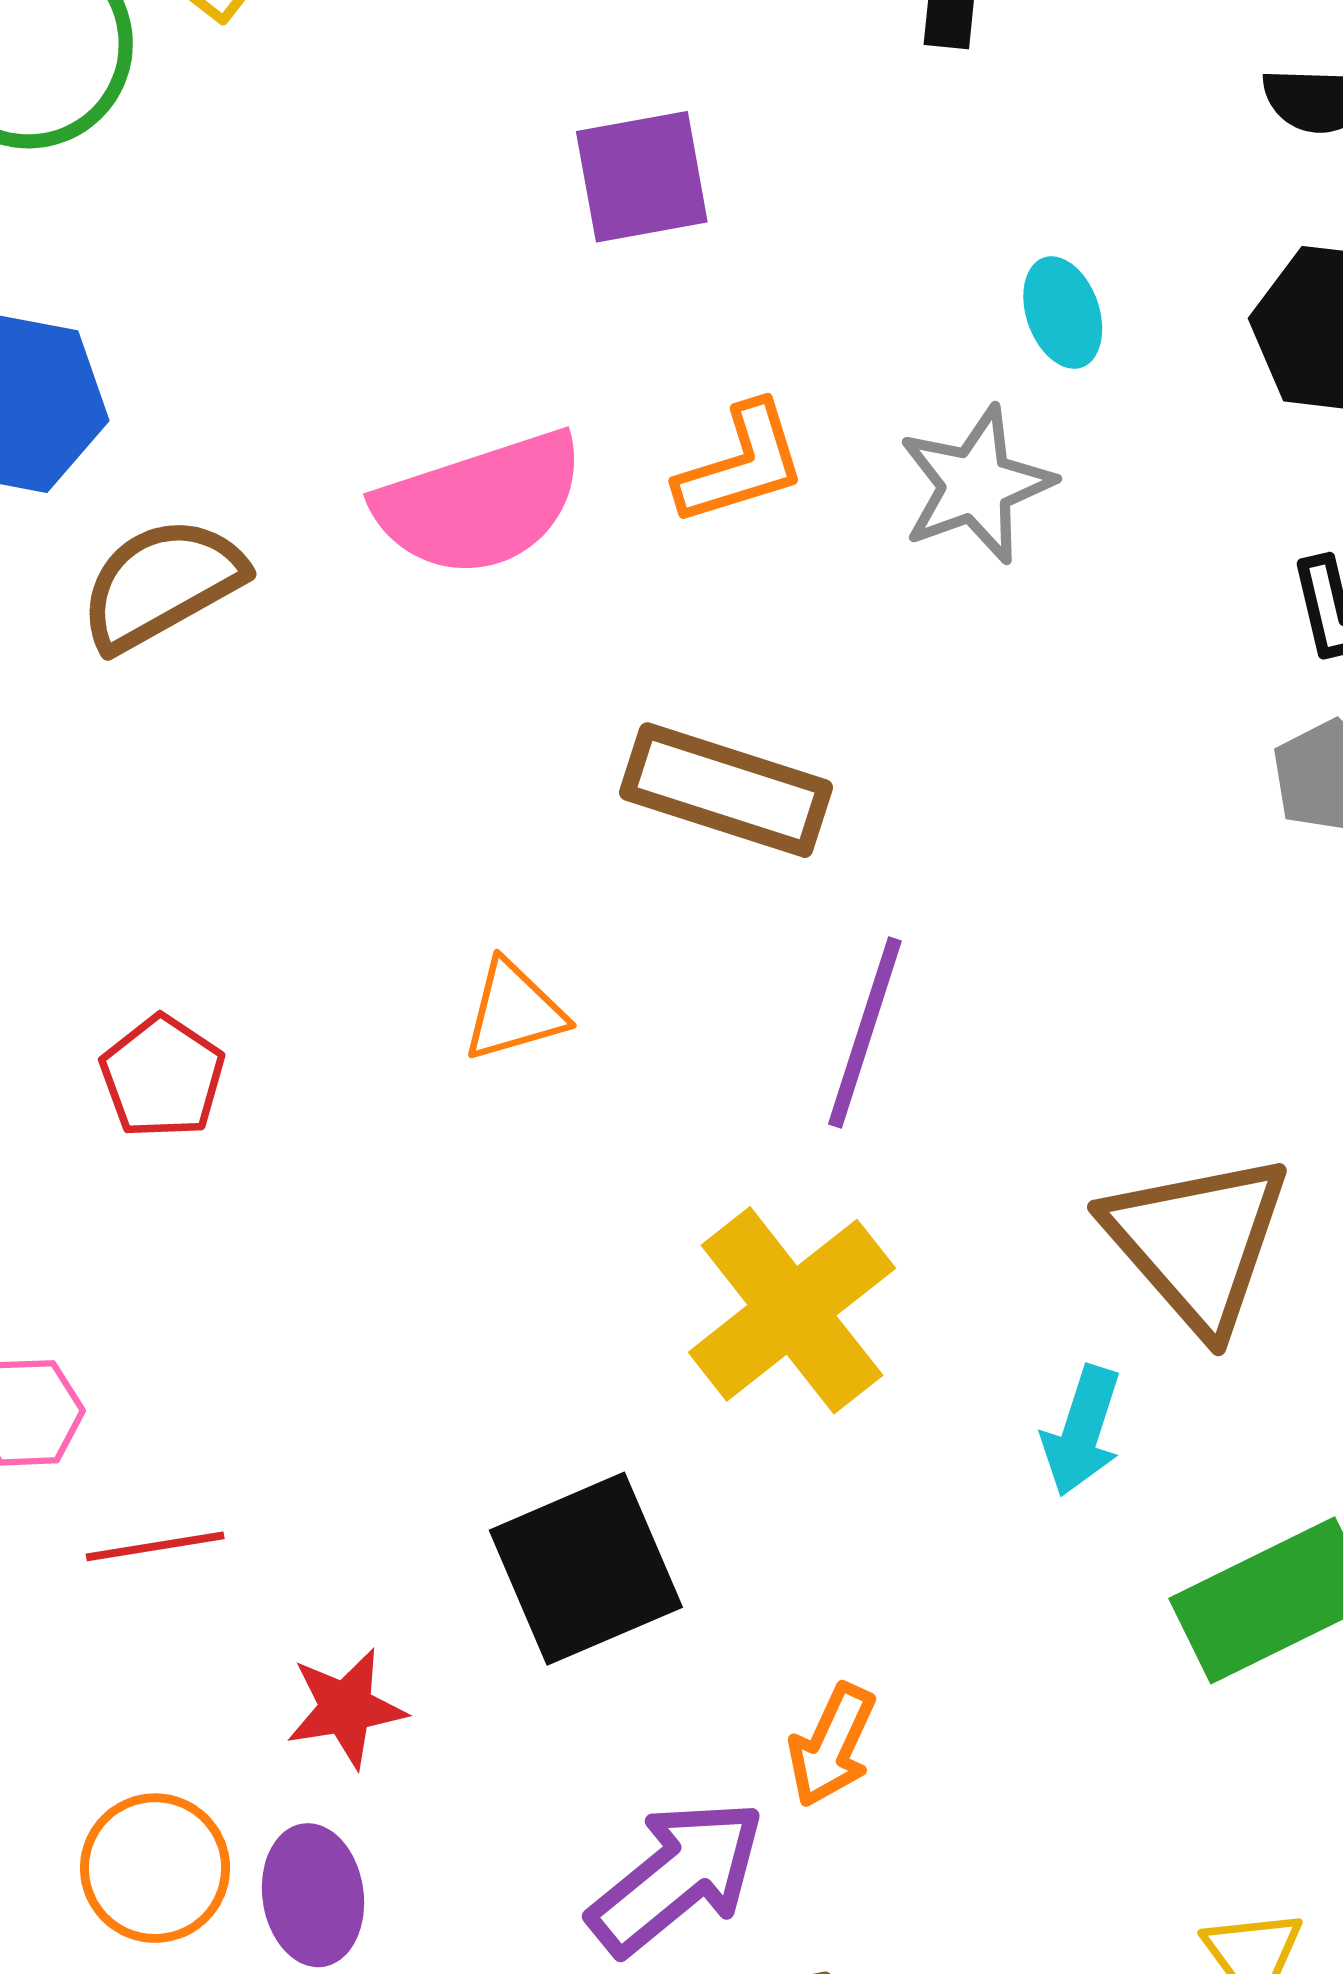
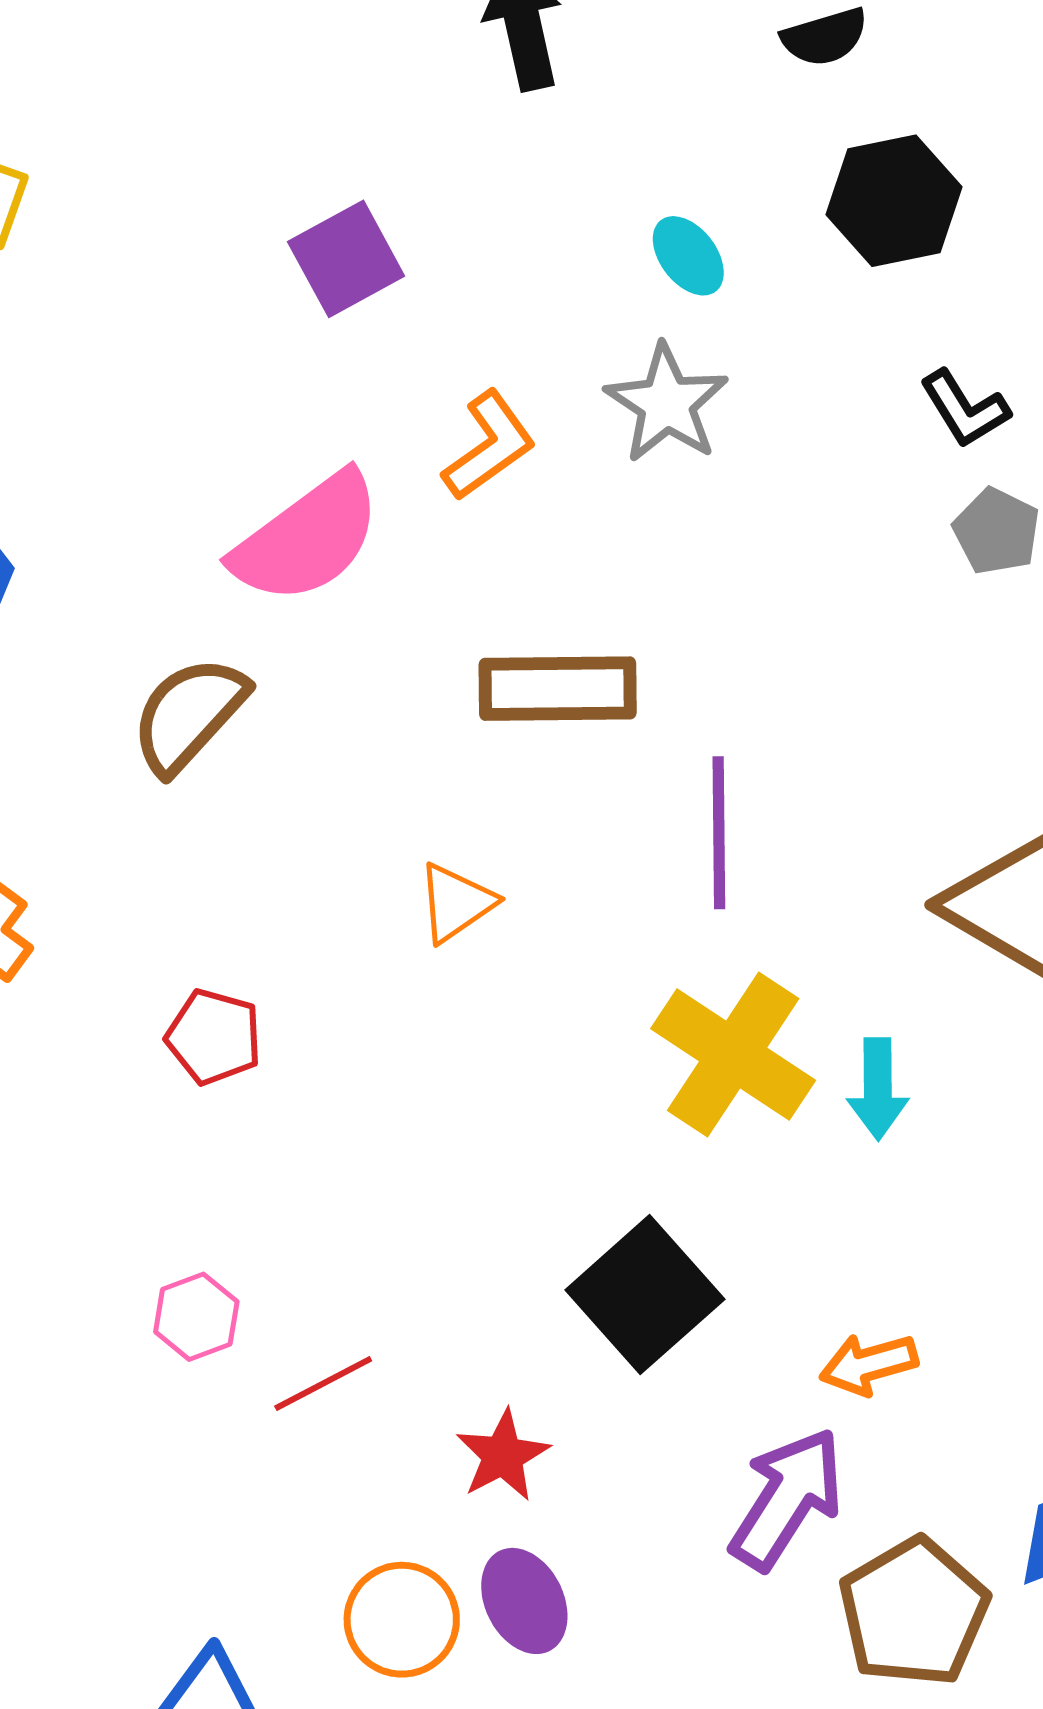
brown semicircle: (162, 584) -> (189, 715), moved
cyan arrow: (1082, 1431) -> (878, 1089), moved
orange arrow: (832, 1745) -> (869, 1364), turned 68

